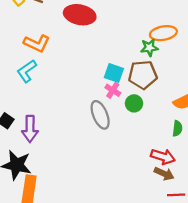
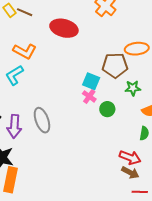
green star: (149, 48) -> (133, 88), moved
brown pentagon: (143, 75) -> (115, 65), moved
gray ellipse: (100, 115) -> (42, 120), moved

